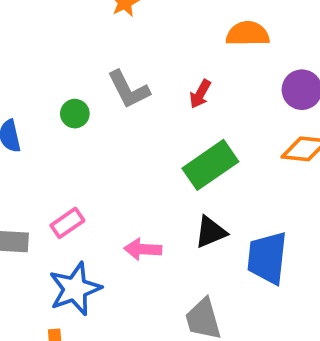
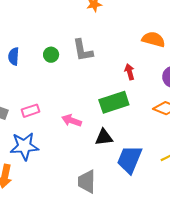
red arrow: (200, 94) -> (130, 72), moved, turned 119
pink arrow: (143, 249) -> (72, 120), moved

